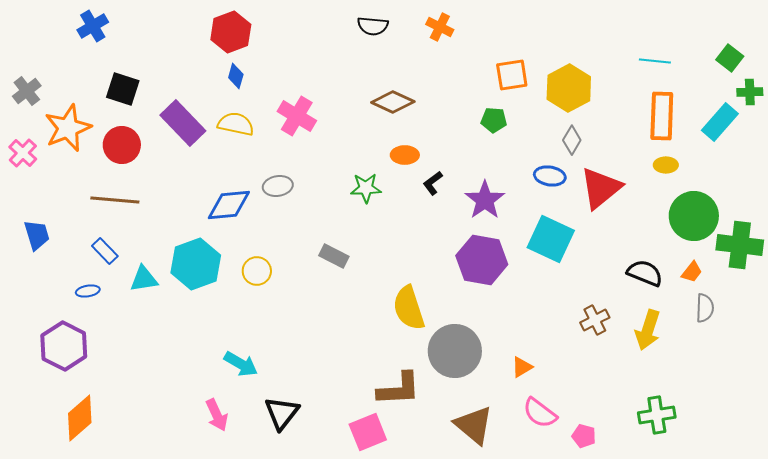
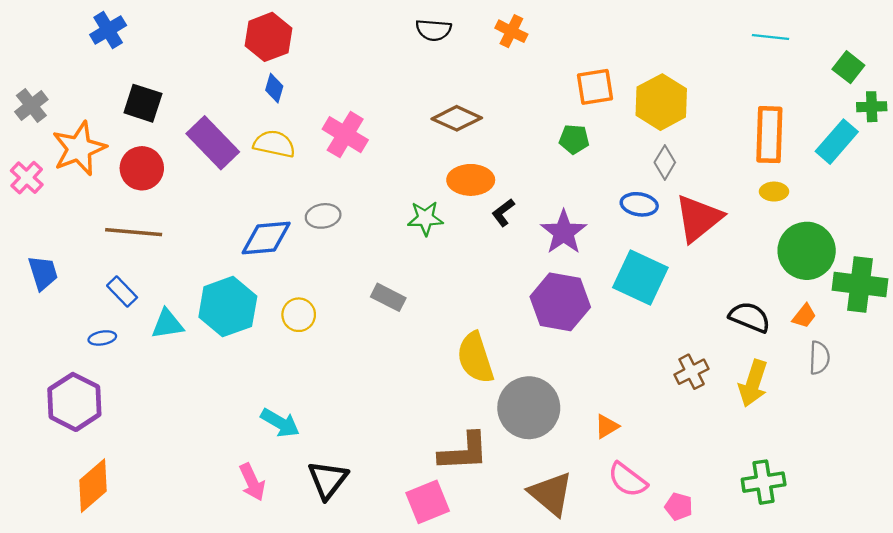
cyan line: (655, 61) -> (771, 37), moved
orange ellipse: (405, 155) -> (471, 180), size x1.4

